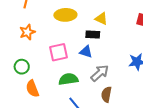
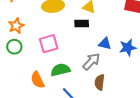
blue triangle: (86, 52) -> (105, 44), moved
green circle: (22, 67) -> (14, 47), moved
orange semicircle: (32, 89) -> (38, 80), moved

